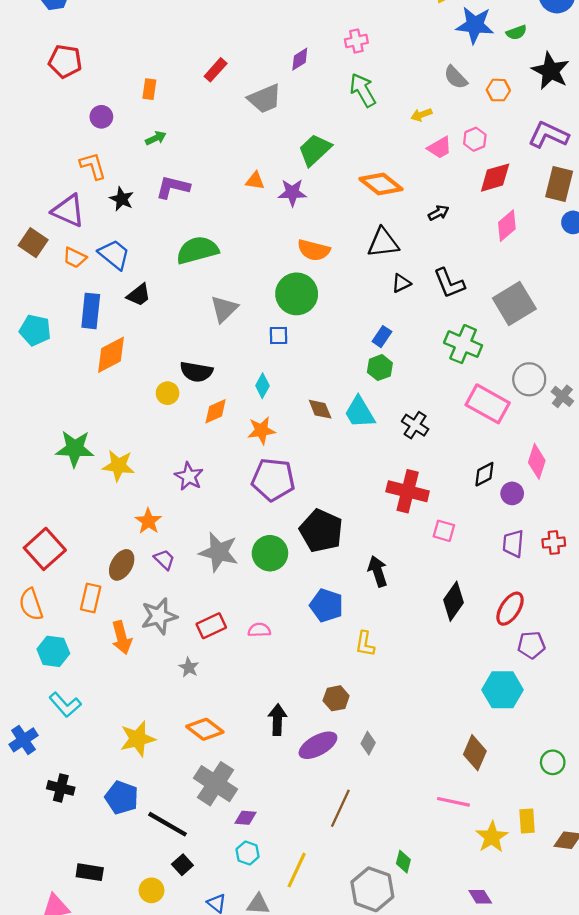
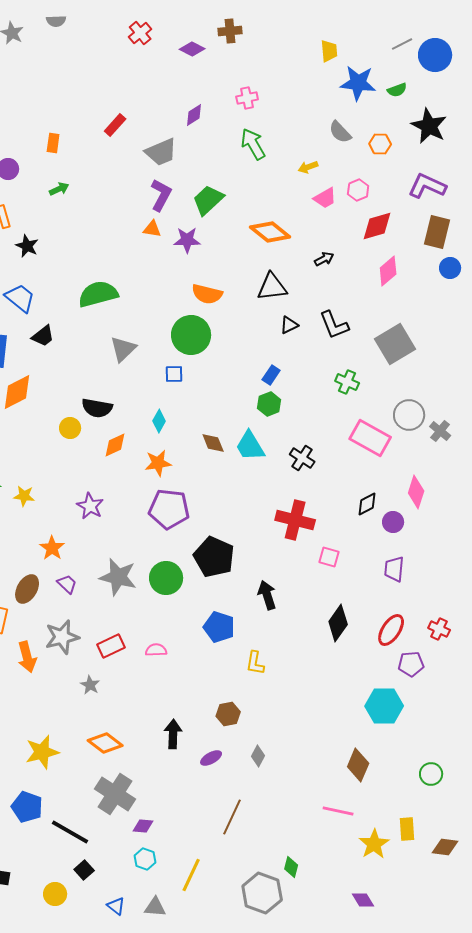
purple L-shape: (173, 187) -> (161, 195), moved, turned 104
green cross: (463, 344) -> (347, 382), size x0.7
yellow star: (118, 466) -> (24, 496), size x0.7
red cross: (554, 543) -> (439, 629), moved, turned 30
purple ellipse: (318, 745) -> (211, 758), size x0.6

